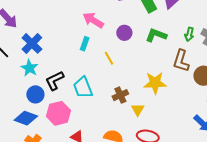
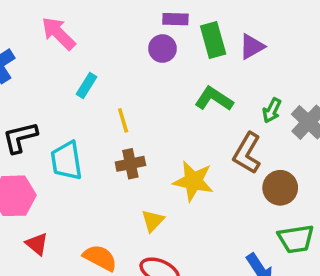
pink arrow: (93, 20) -> (58, 33), moved
purple circle: (124, 33) -> (162, 49), moved
brown cross: (120, 95) -> (130, 164), moved

